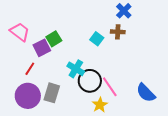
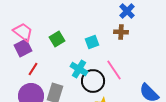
cyan square: (97, 39) -> (92, 42), moved, turned 32
purple square: (42, 48) -> (23, 48), moved
pink line: (110, 87) -> (114, 70), moved

